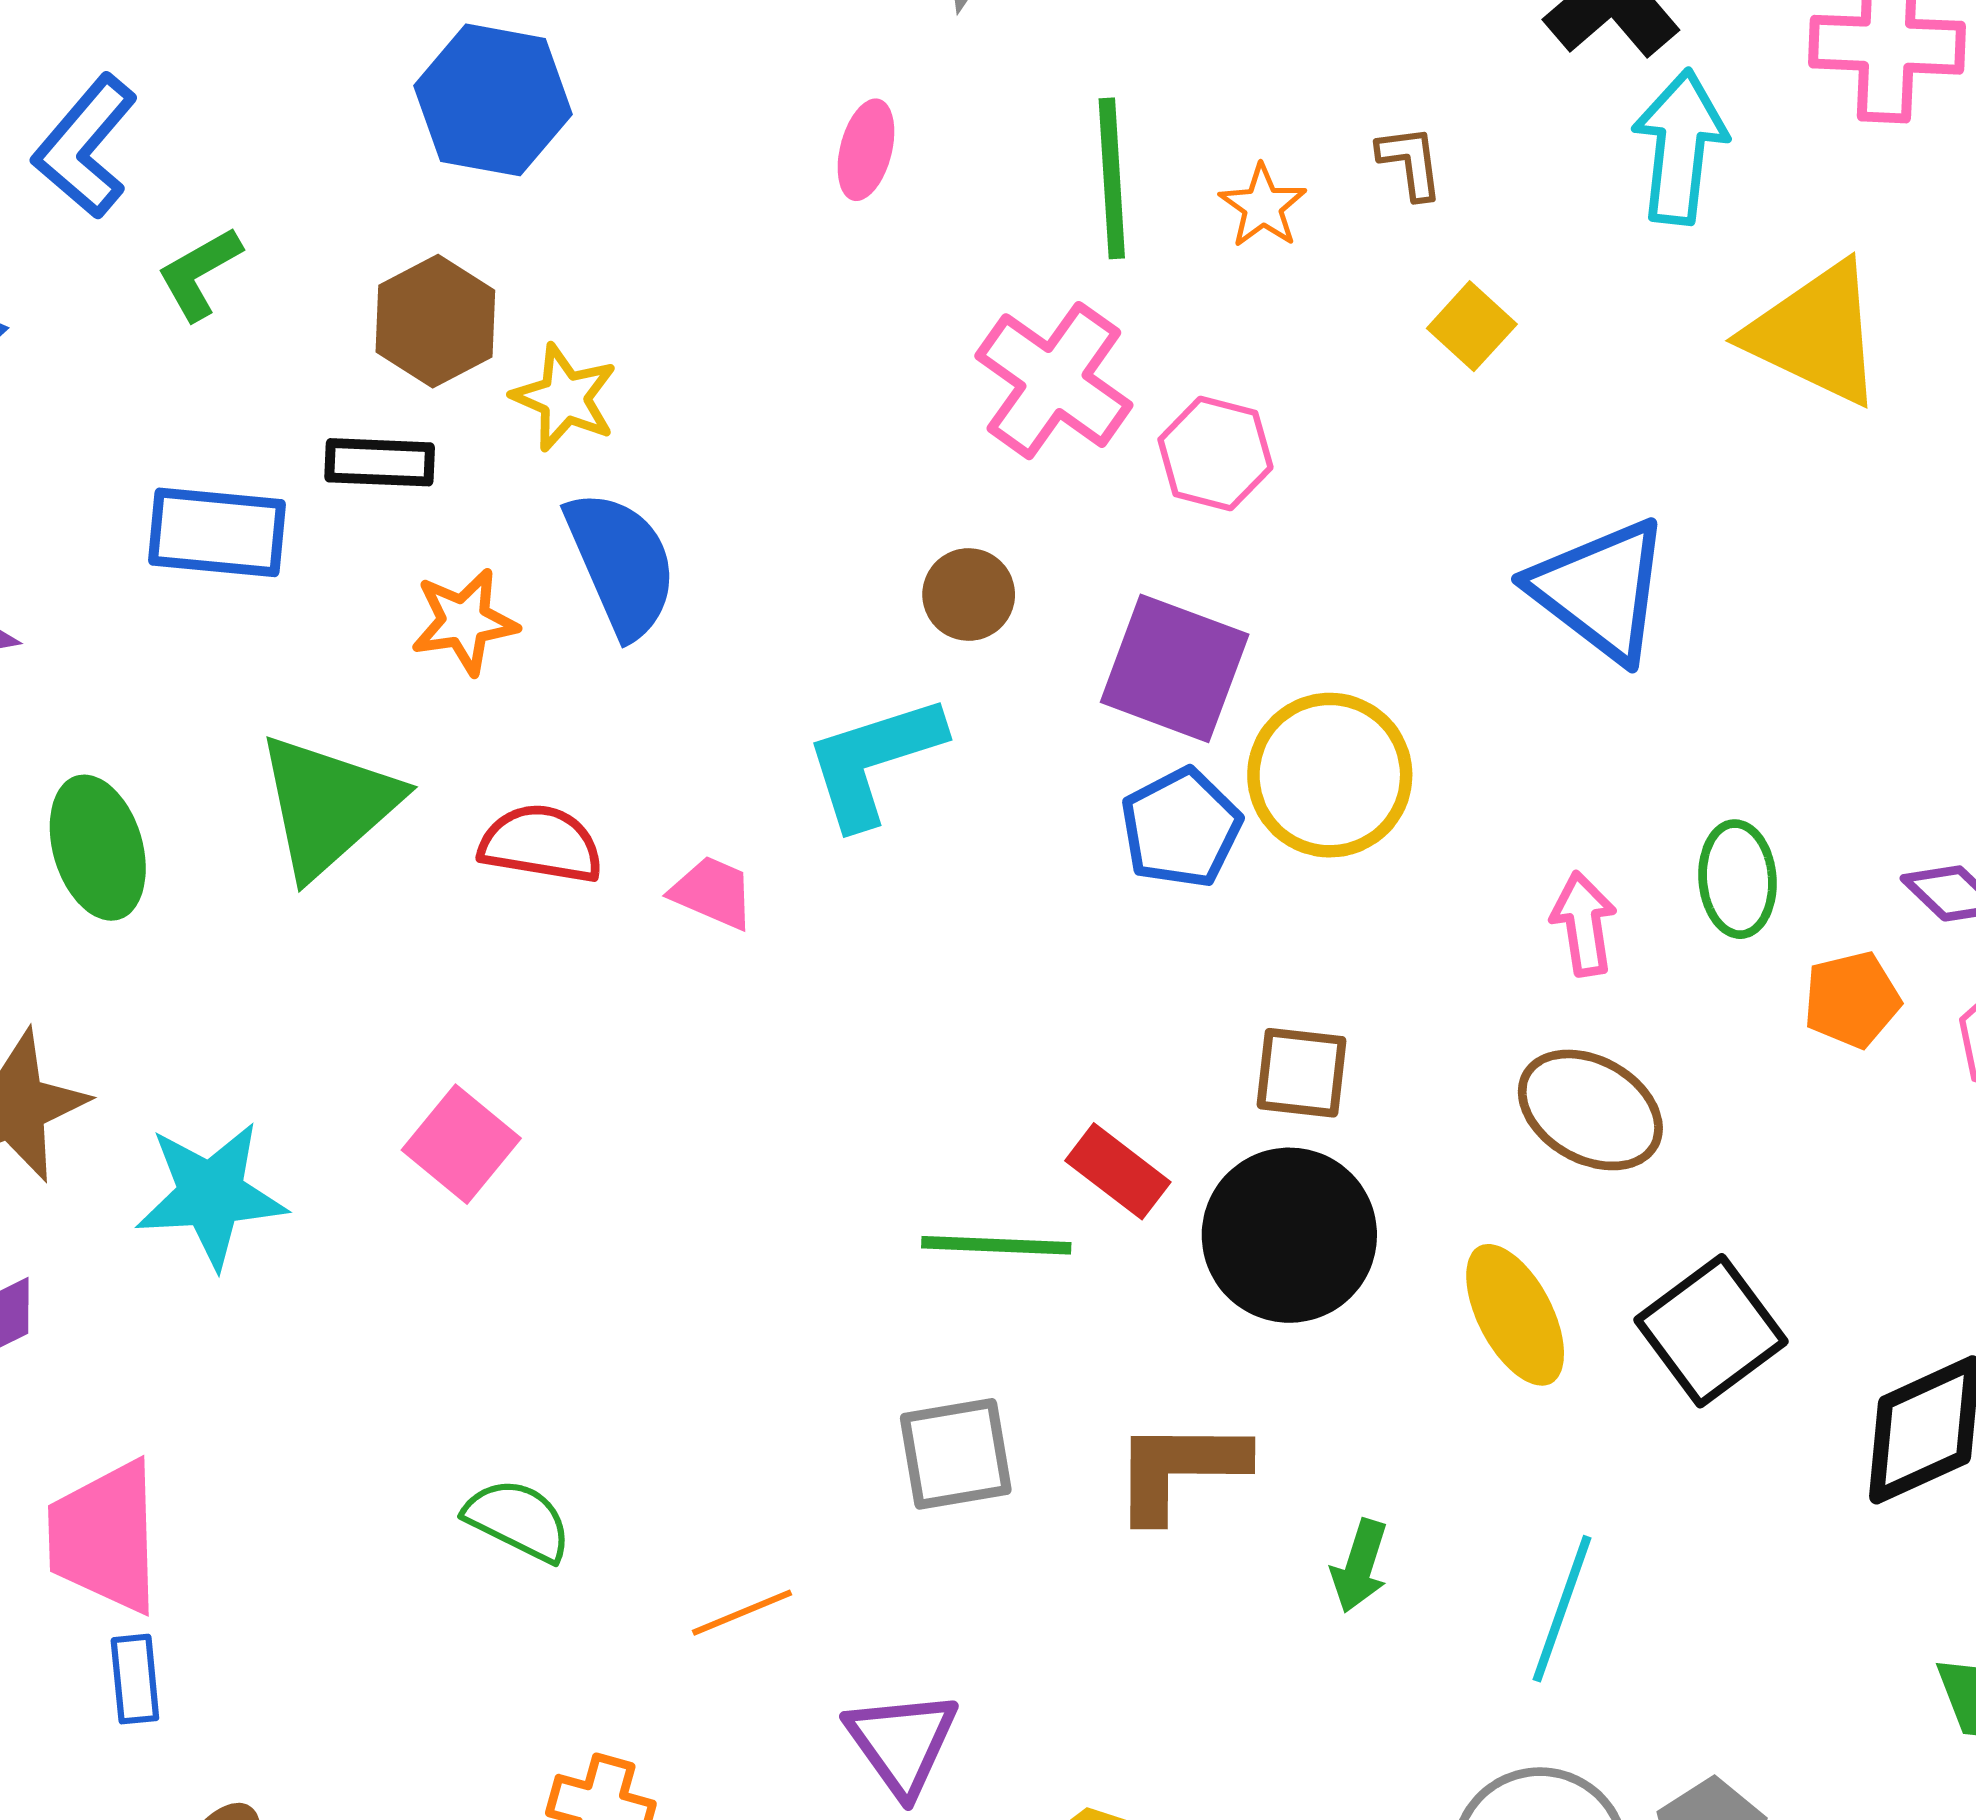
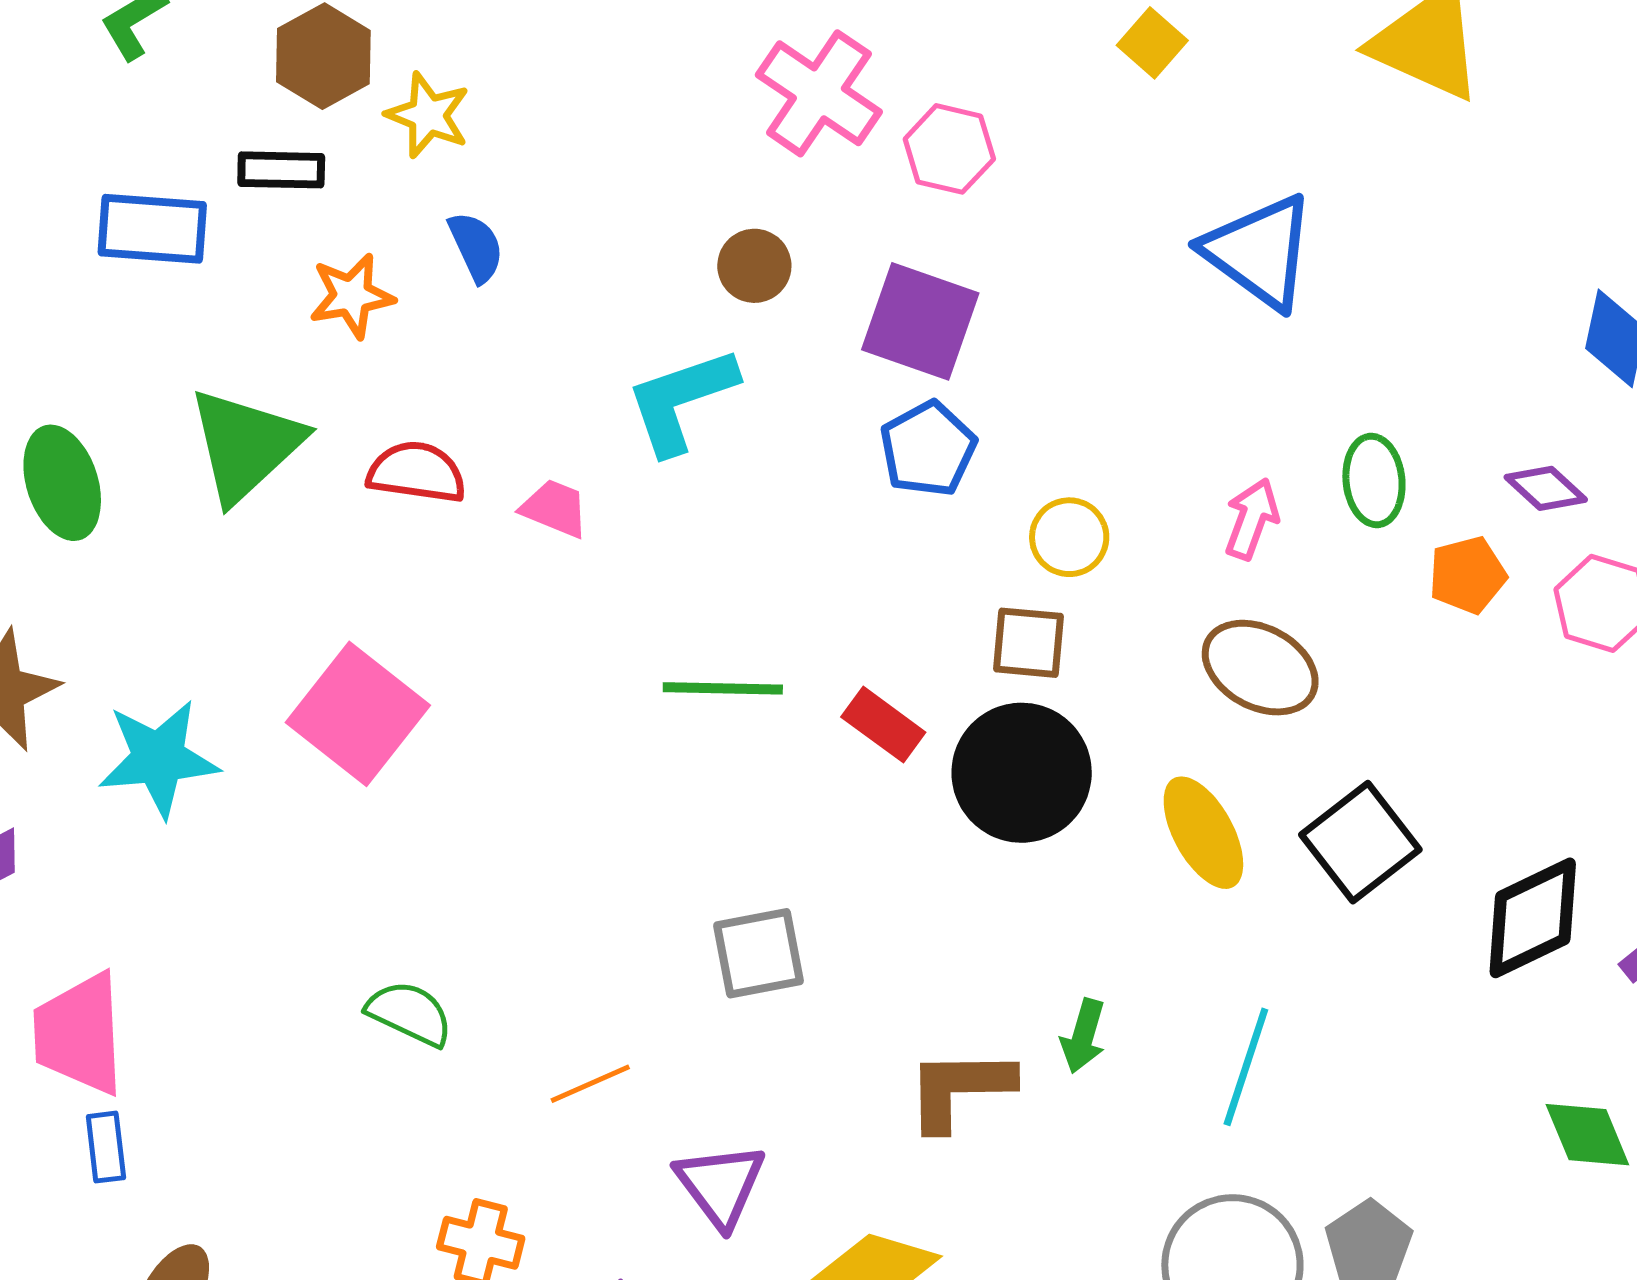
blue semicircle: (621, 564) -> (476, 247), size x0.6
yellow circle: (1330, 775) -> (1069, 537), moved, size x0.6
pink arrow: (1584, 924) -> (1252, 519), turned 30
pink square: (461, 1144) -> (358, 714), size x1.5
green line: (996, 1245) -> (723, 688), moved
brown L-shape: (1179, 1469) -> (959, 1089), moved

